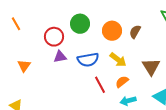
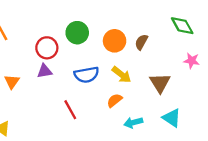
purple triangle: (60, 57) -> (45, 71), moved
orange semicircle: (122, 82) -> (115, 100), moved
red line: (100, 85) -> (70, 110), moved

